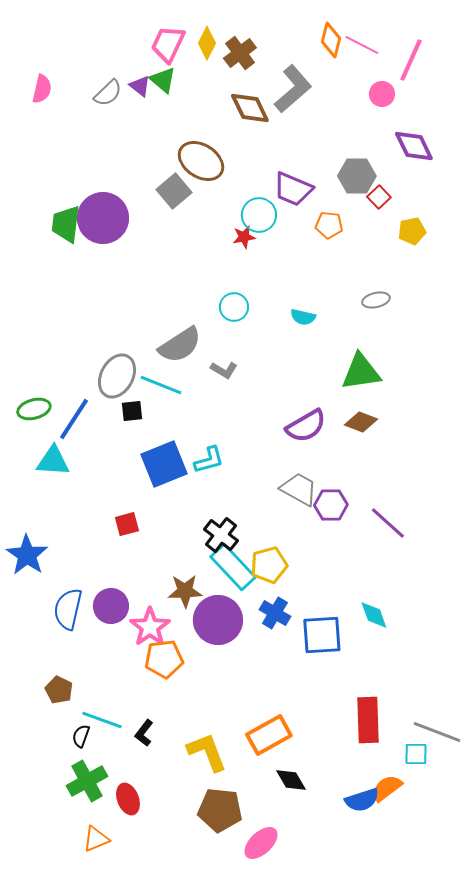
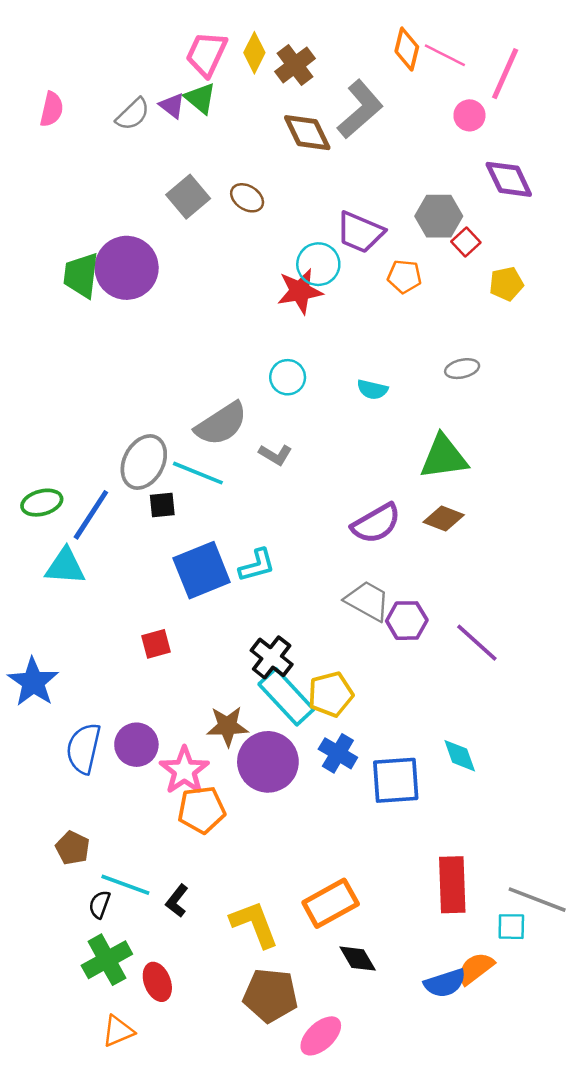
brown ellipse: (201, 161) -> (247, 198), size x0.6
gray square: (174, 191) -> (188, 197), moved
red star: (244, 237) -> (300, 291), size x1.6

